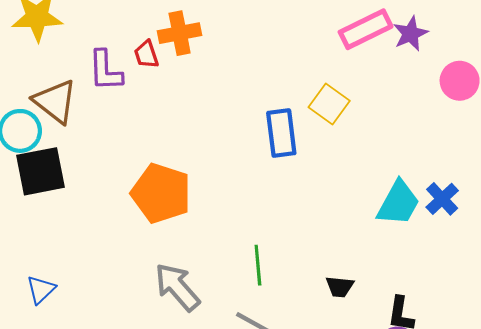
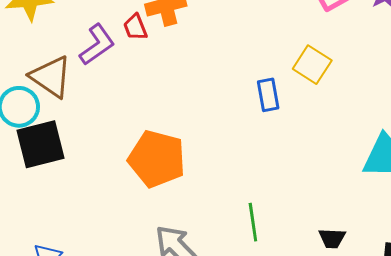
purple L-shape: (105, 71) -> (97, 45), turned -120
blue rectangle: (281, 133) -> (268, 95), size x0.7

